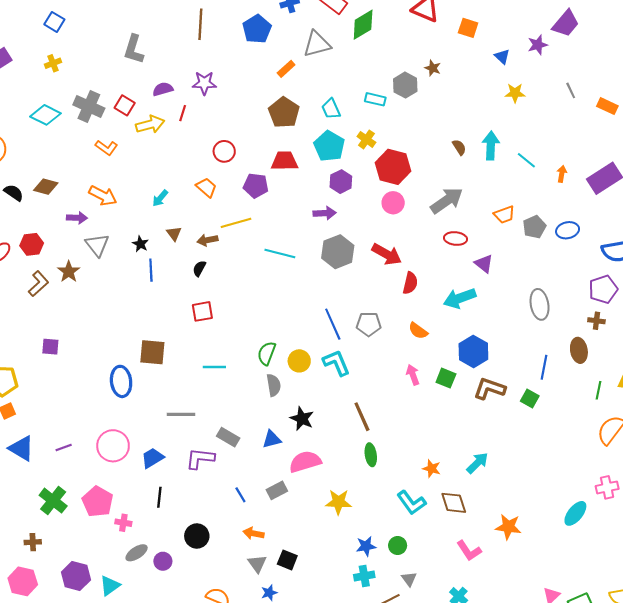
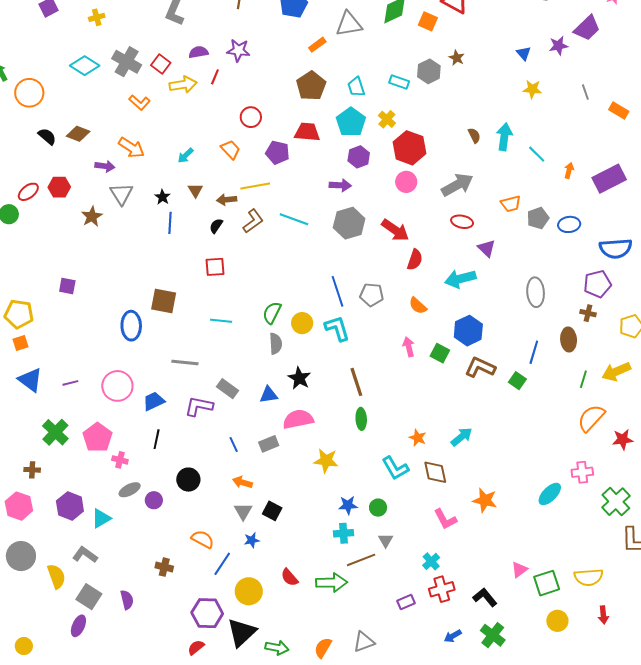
orange square: (468, 28) -> (428, 21), moved
brown L-shape: (38, 284) -> (253, 221), moved

